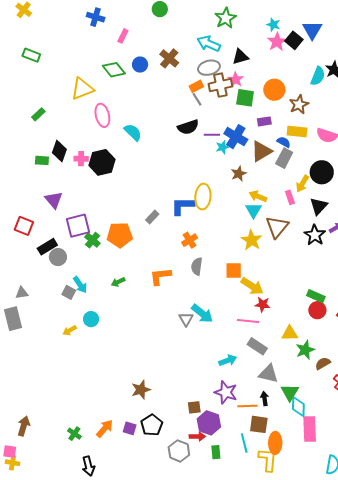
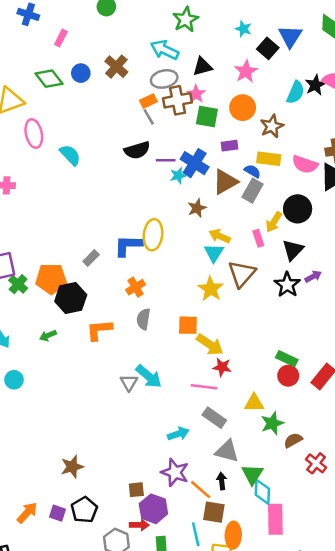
pink star: (277, 42) -> (246, 71), moved
black hexagon: (102, 162) -> (71, 298), moved
orange line: (247, 406) -> (201, 490), turned 42

